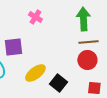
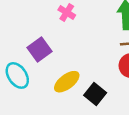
purple square: (13, 47) -> (40, 50), turned -30

